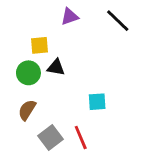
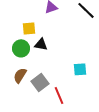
cyan square: (97, 102) -> (80, 69), moved
gray square: (50, 137) -> (40, 82), moved

